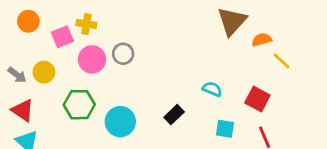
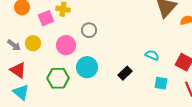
pink circle: (92, 59) -> (66, 45), moved
green hexagon: (79, 105) -> (58, 78), moved
cyan circle: (120, 122) -> (87, 67), moved

